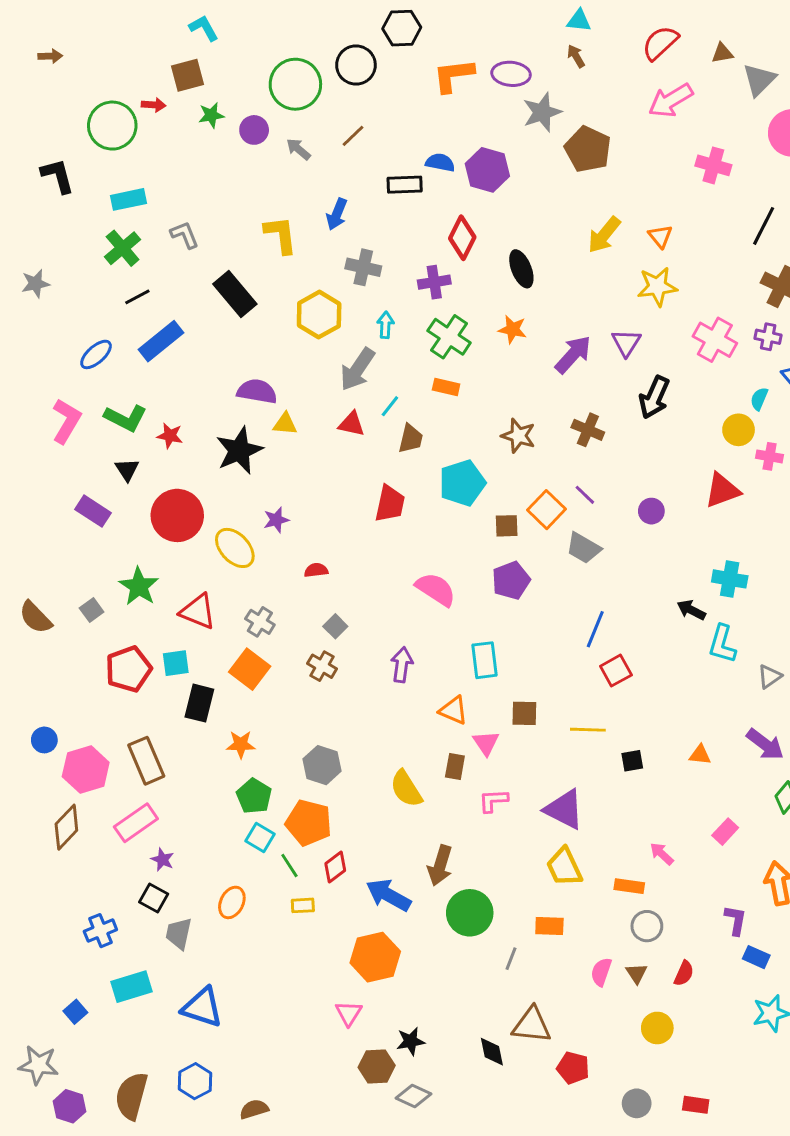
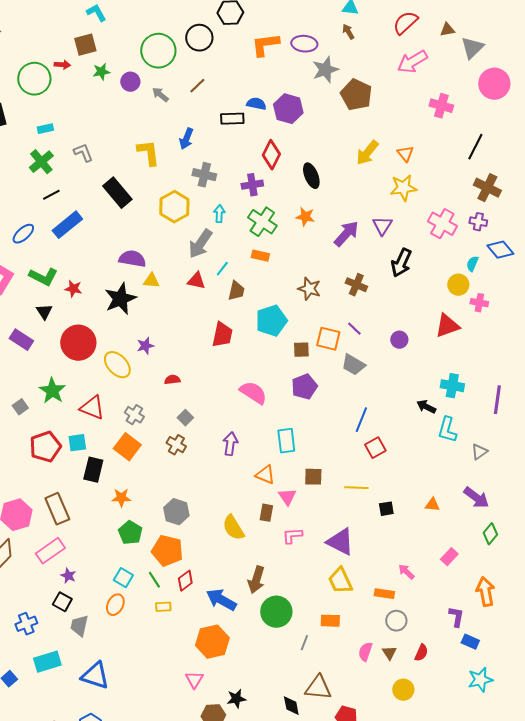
cyan rectangle: (129, 199) -> (45, 129), size x0.7
orange square: (546, 510) -> (328, 339), turned -30
cyan square: (260, 837) -> (123, 578), moved

